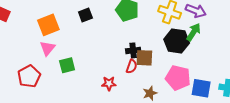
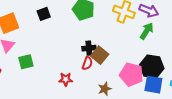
black hexagon: (177, 41) -> (152, 67), moved
brown square: (144, 58) -> (100, 55), turned 36

